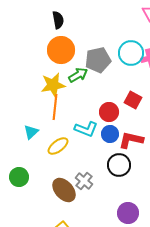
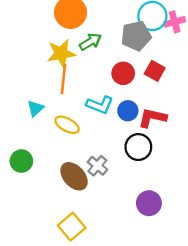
gray pentagon: (98, 60) -> (136, 36), moved
red circle: (109, 112) -> (123, 73), moved
yellow ellipse: (58, 146) -> (67, 125), turned 65

